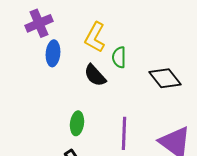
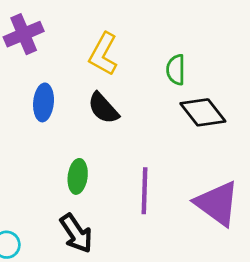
blue ellipse: (53, 53) -> (44, 102), moved
green semicircle: (119, 57) -> (176, 70), moved

